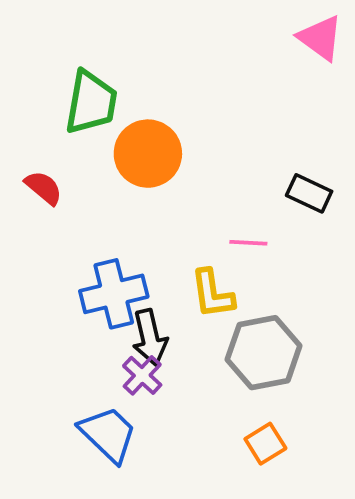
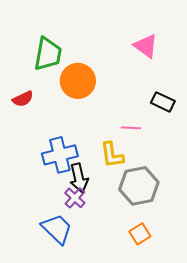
pink triangle: (320, 38) -> (146, 46), moved
red semicircle: (44, 188) -> (23, 99), turned 115

